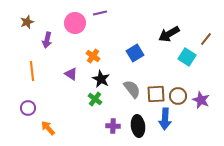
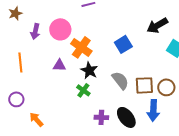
pink circle: (75, 23) -> (60, 29), moved
orange cross: (93, 56) -> (81, 47), size x1.5
purple triangle: (71, 74) -> (59, 65), turned -32
black ellipse: (138, 126) -> (126, 117), turned -30

